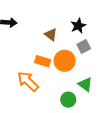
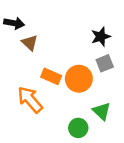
brown triangle: (51, 35) -> (30, 43), moved

